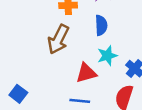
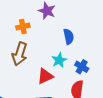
blue semicircle: (101, 25) -> (69, 37), moved

